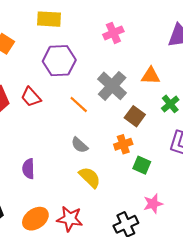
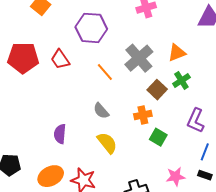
orange triangle: (151, 76) -> (177, 53), turned -30
green cross: (170, 104) -> (181, 81), moved
purple semicircle: (28, 169) -> (60, 134), moved
pink star: (153, 204) -> (176, 177), moved

